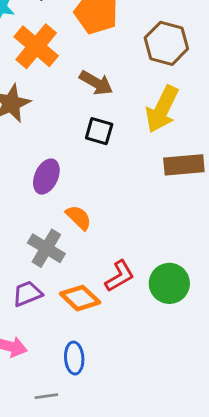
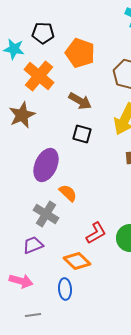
purple ellipse: (46, 177) -> (46, 165), size x1.4
orange diamond: (80, 298) -> (77, 261), moved
gray line: (46, 396) -> (33, 315), moved

